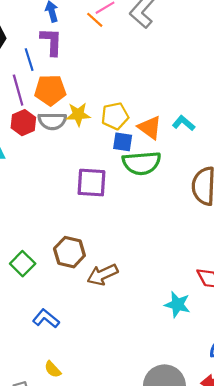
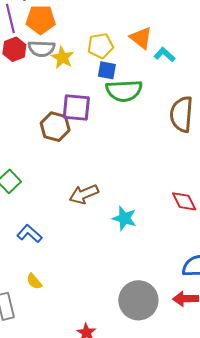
yellow star: (78, 114) -> (62, 58), moved, turned 30
orange triangle: (150, 128) -> (141, 38), moved
brown hexagon: (69, 252) -> (55, 127), moved
cyan star: (177, 305) -> (124, 218), moved

